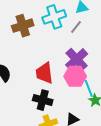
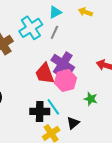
red trapezoid: (44, 73) -> (45, 74), moved
cyan line: (89, 88) -> (53, 107), moved

